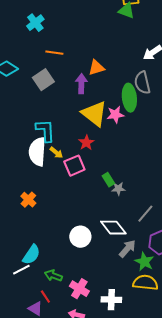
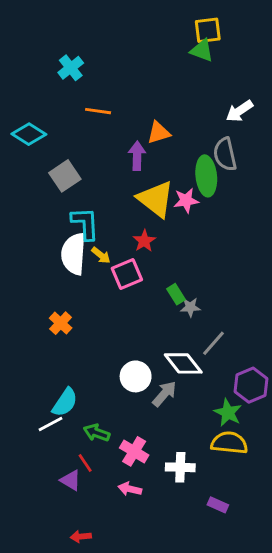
gray square: (43, 80) -> (65, 176), moved
gray line: (145, 214) -> (213, 343), moved
gray arrow: (127, 249) -> (164, 394), moved

